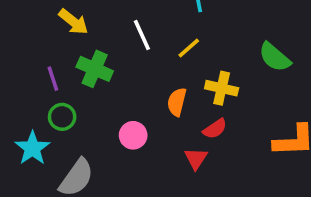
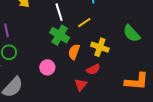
green cross: (95, 69) -> (60, 35), moved

